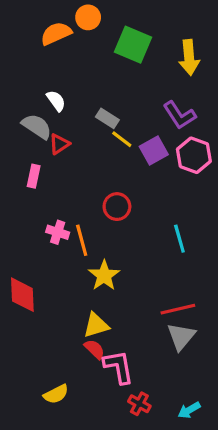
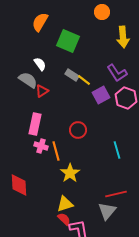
orange circle: (88, 17) -> (102, 12), moved
orange semicircle: (56, 33) -> (40, 22), turned -36
green square: (133, 45) -> (68, 41), moved
yellow line: (122, 139) -> (84, 80), moved
pink rectangle: (34, 176) -> (35, 124), moved, size x1.5
gray triangle: (181, 336) -> (107, 211), moved

